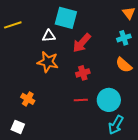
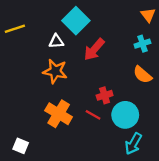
cyan square: (66, 18) -> (76, 21), turned 30
red cross: (83, 73) -> (105, 95), moved
orange cross: (28, 99) -> (59, 114), moved, size x1.6
red line: (81, 100) -> (93, 115), turned 32

